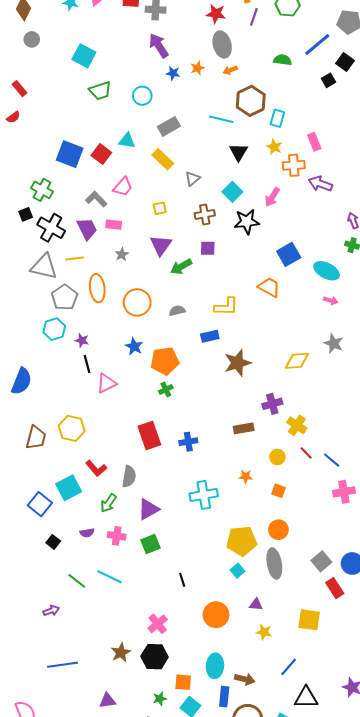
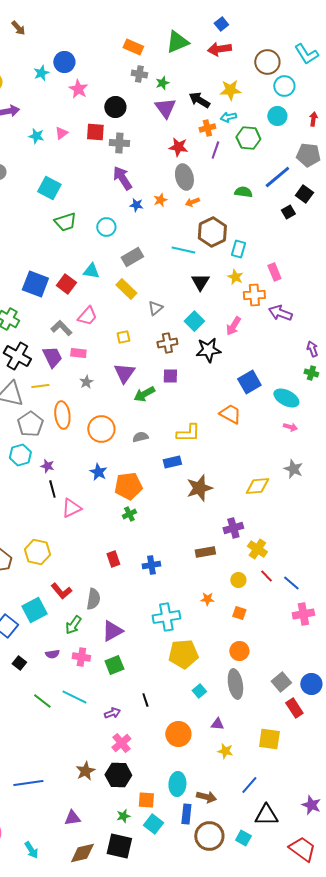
red rectangle: (149, 436) -> (113, 559), size x0.6
yellow pentagon: (242, 541) -> (183, 654), moved
purple arrow: (51, 611) -> (112, 713), moved

